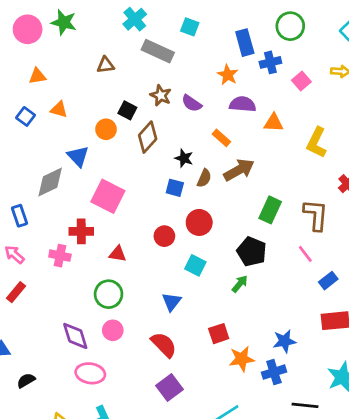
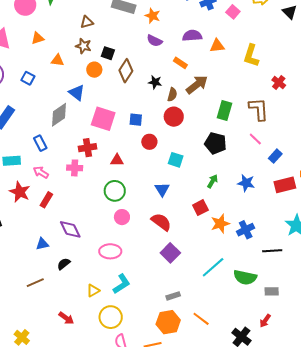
orange star: (228, 75) -> (153, 16), moved
brown star: (161, 95) -> (83, 46), moved
blue square: (26, 116) -> (28, 78), moved
blue square: (175, 188) -> (136, 120), moved
red circle: (199, 222) -> (174, 117), moved
green arrow: (240, 284) -> (212, 181), moved
purple diamond: (75, 336) -> (70, 229), moved
blue star: (284, 341) -> (246, 183), moved, turned 30

